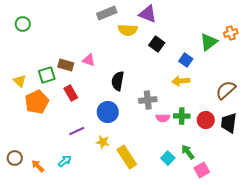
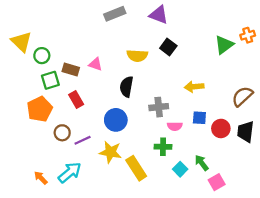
green circle: (23, 24) -> (42, 56), moved
yellow semicircle: (128, 30) -> (137, 56), moved
blue square: (186, 60) -> (199, 118), moved, turned -32
yellow triangle: (20, 81) -> (21, 42), moved, size x1.5
green cross: (182, 116) -> (163, 147), moved
yellow star: (103, 142) -> (110, 152), size x1.5
brown circle: (15, 158) -> (62, 133), moved
cyan arrow: (65, 161) -> (70, 172), size x1.6

